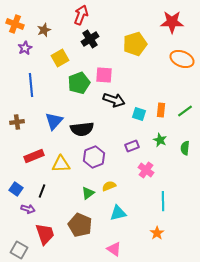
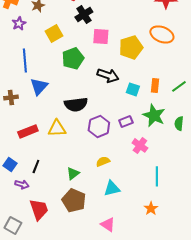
yellow pentagon: (135, 44) -> (131, 47), moved
orange ellipse: (182, 59) -> (162, 34), moved
pink square: (104, 75) -> (101, 36), moved
blue triangle: (54, 121) -> (39, 86), moved
green star: (160, 140) -> (154, 115), size x1.6
purple hexagon: (94, 157) -> (99, 126), moved
yellow triangle: (61, 164) -> (57, 128), moved
green triangle: (88, 193) -> (73, 173), moved

